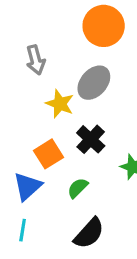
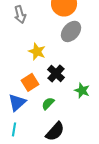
gray arrow: (36, 60) -> (20, 14), moved
gray ellipse: (94, 83) -> (71, 31), moved

